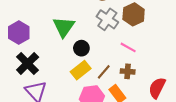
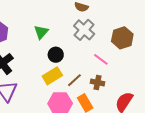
brown hexagon: (134, 14) -> (122, 38), moved
green triangle: (64, 27) -> (41, 32), size x0.7

